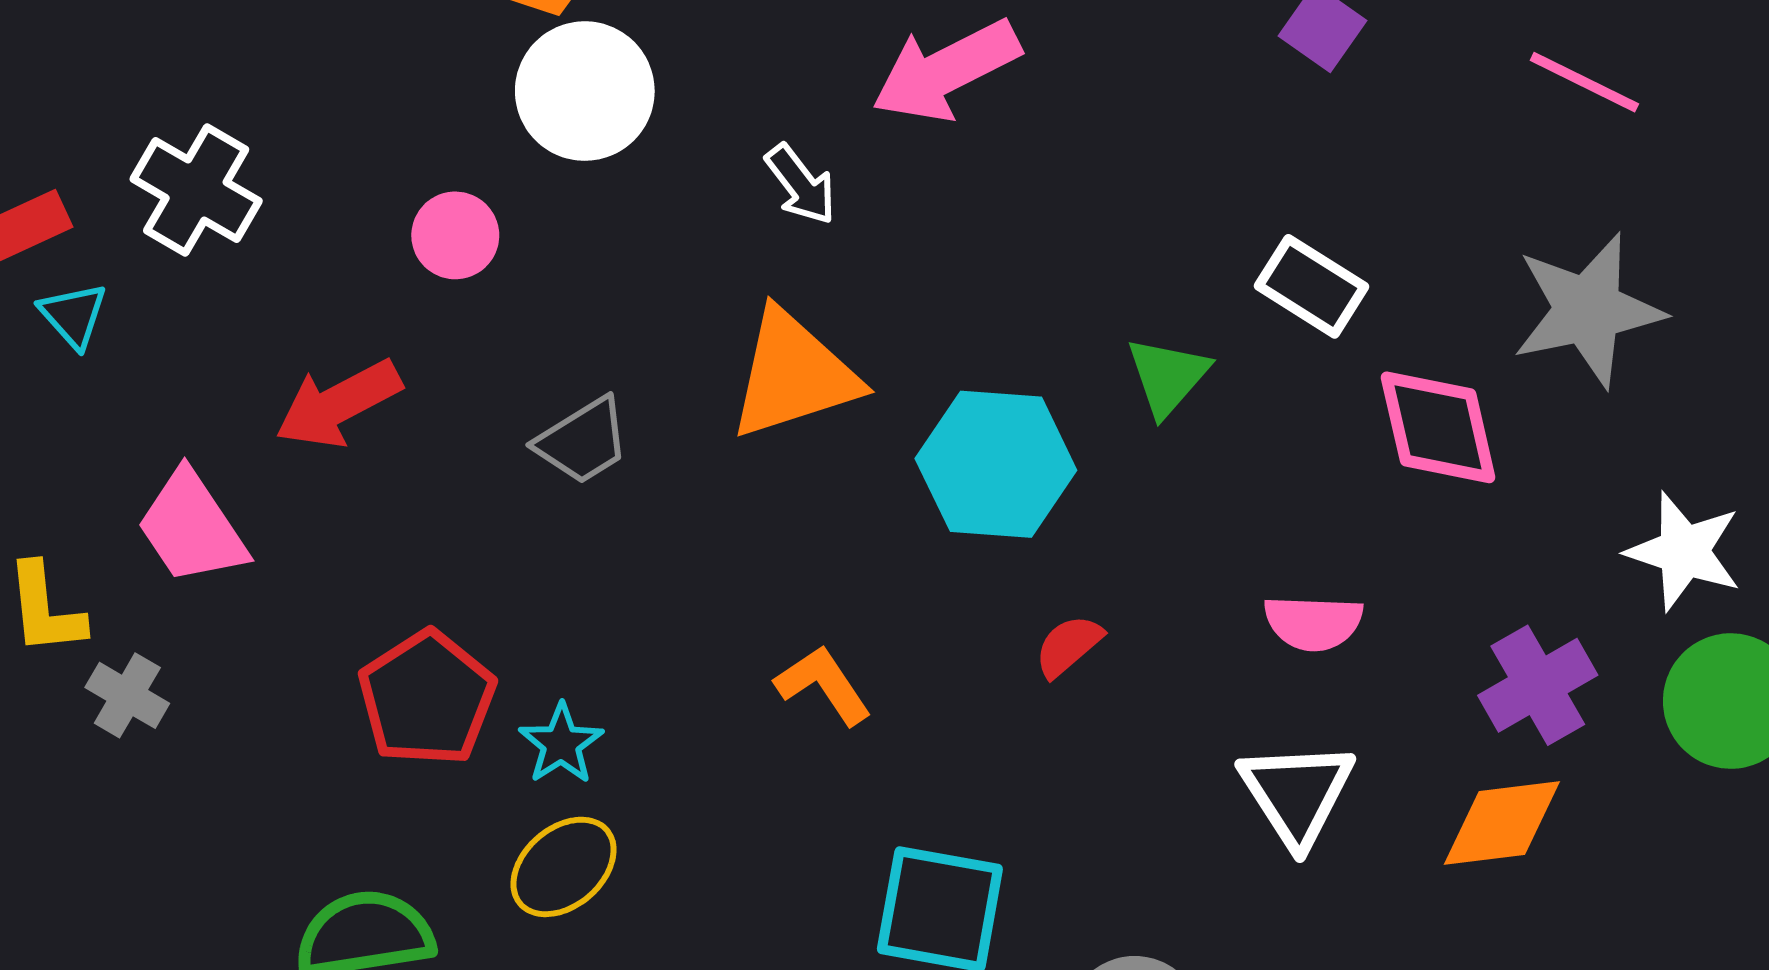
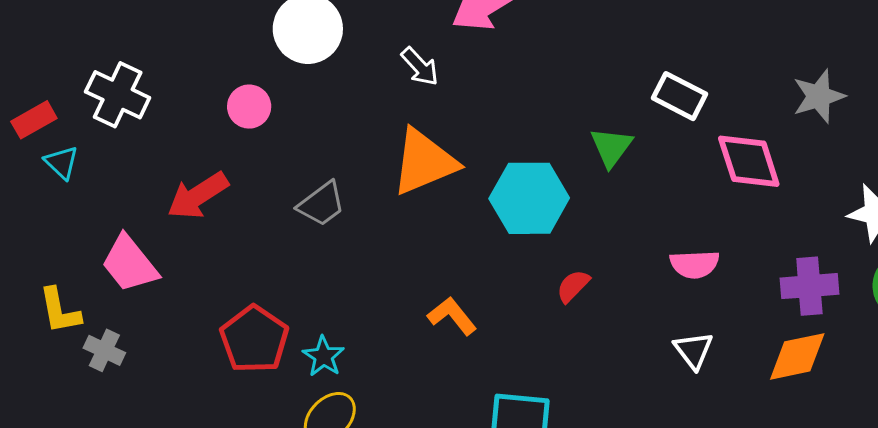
gray star: (1588, 310) -> (819, 96), size x0.7
purple cross: (1538, 685) -> (809, 286), turned 30
white triangle: (1297, 793) -> (693, 350), size x0.7

